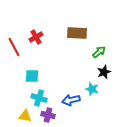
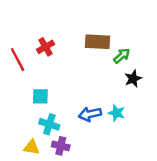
green arrow: (99, 52) -> (122, 56), moved
black star: (104, 72) -> (133, 79), moved
blue arrow: (71, 100) -> (90, 114), moved

